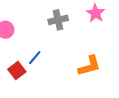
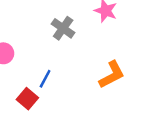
gray cross: (58, 20) -> (63, 28), turned -30

